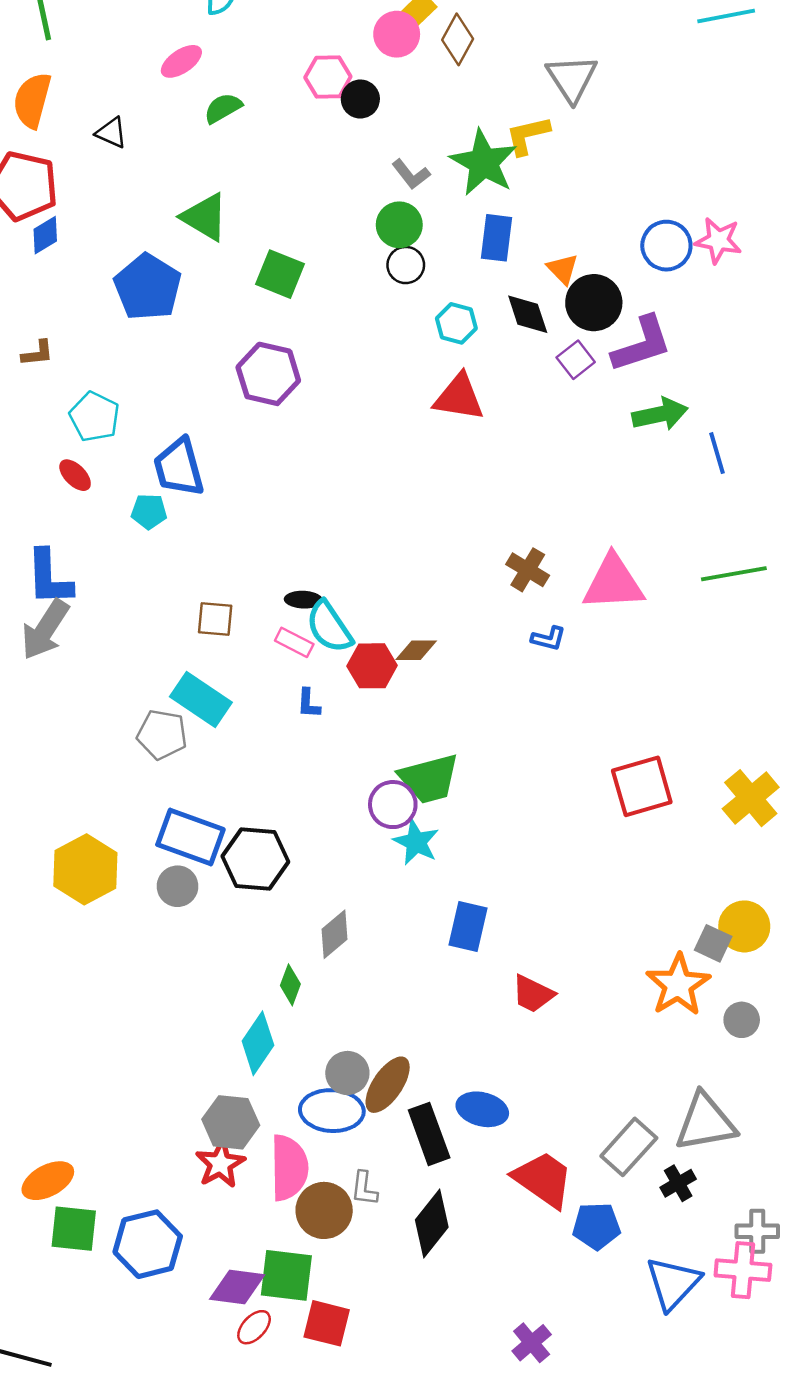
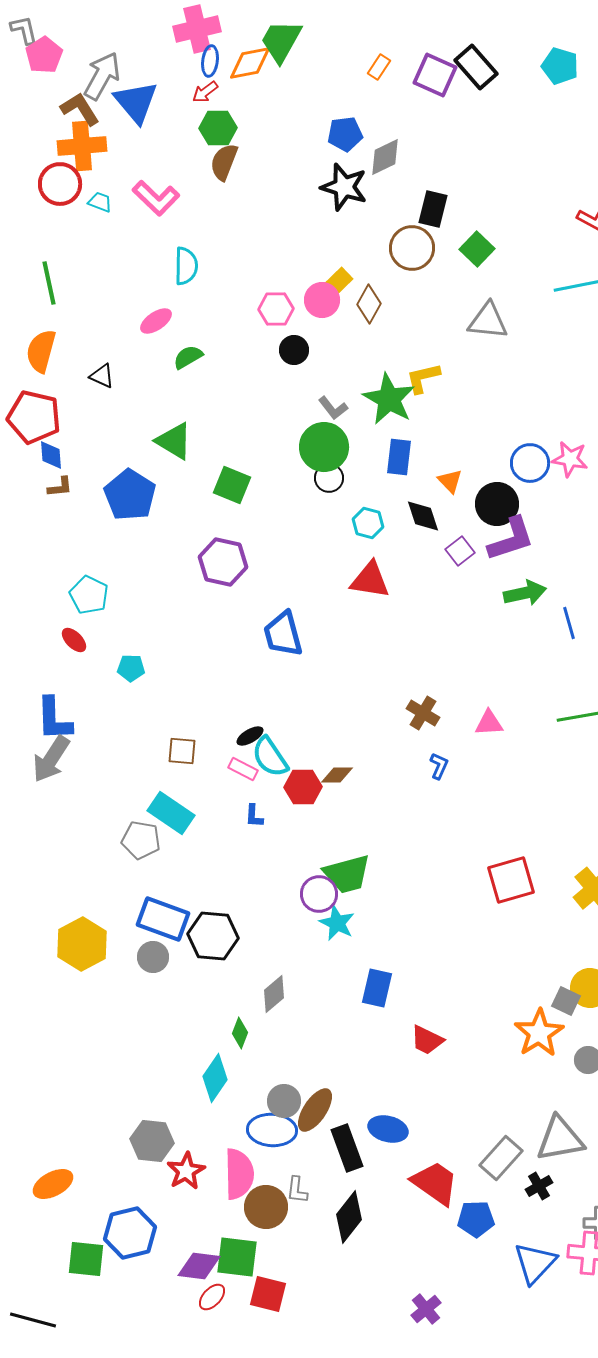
pink hexagon: (328, 77) -> (276, 309), moved
gray triangle: (572, 78) -> (488, 321), moved, turned -51
green circle: (399, 225) -> (324, 447), size x1.4
blue diamond: (45, 235) -> (51, 455), turned -64
black circle: (594, 303) -> (497, 504), moved
brown L-shape: (37, 353) -> (60, 487), moved
blue trapezoid: (179, 467) -> (283, 634), moved
pink triangle: (613, 583) -> (489, 723), size x0.6
black ellipse: (303, 600) -> (250, 736), turned -32
blue L-shape: (548, 639) -> (439, 766), turned -80
gray hexagon: (231, 1122) -> (152, 1141), moved
green square: (74, 1229) -> (86, 1259), moved

